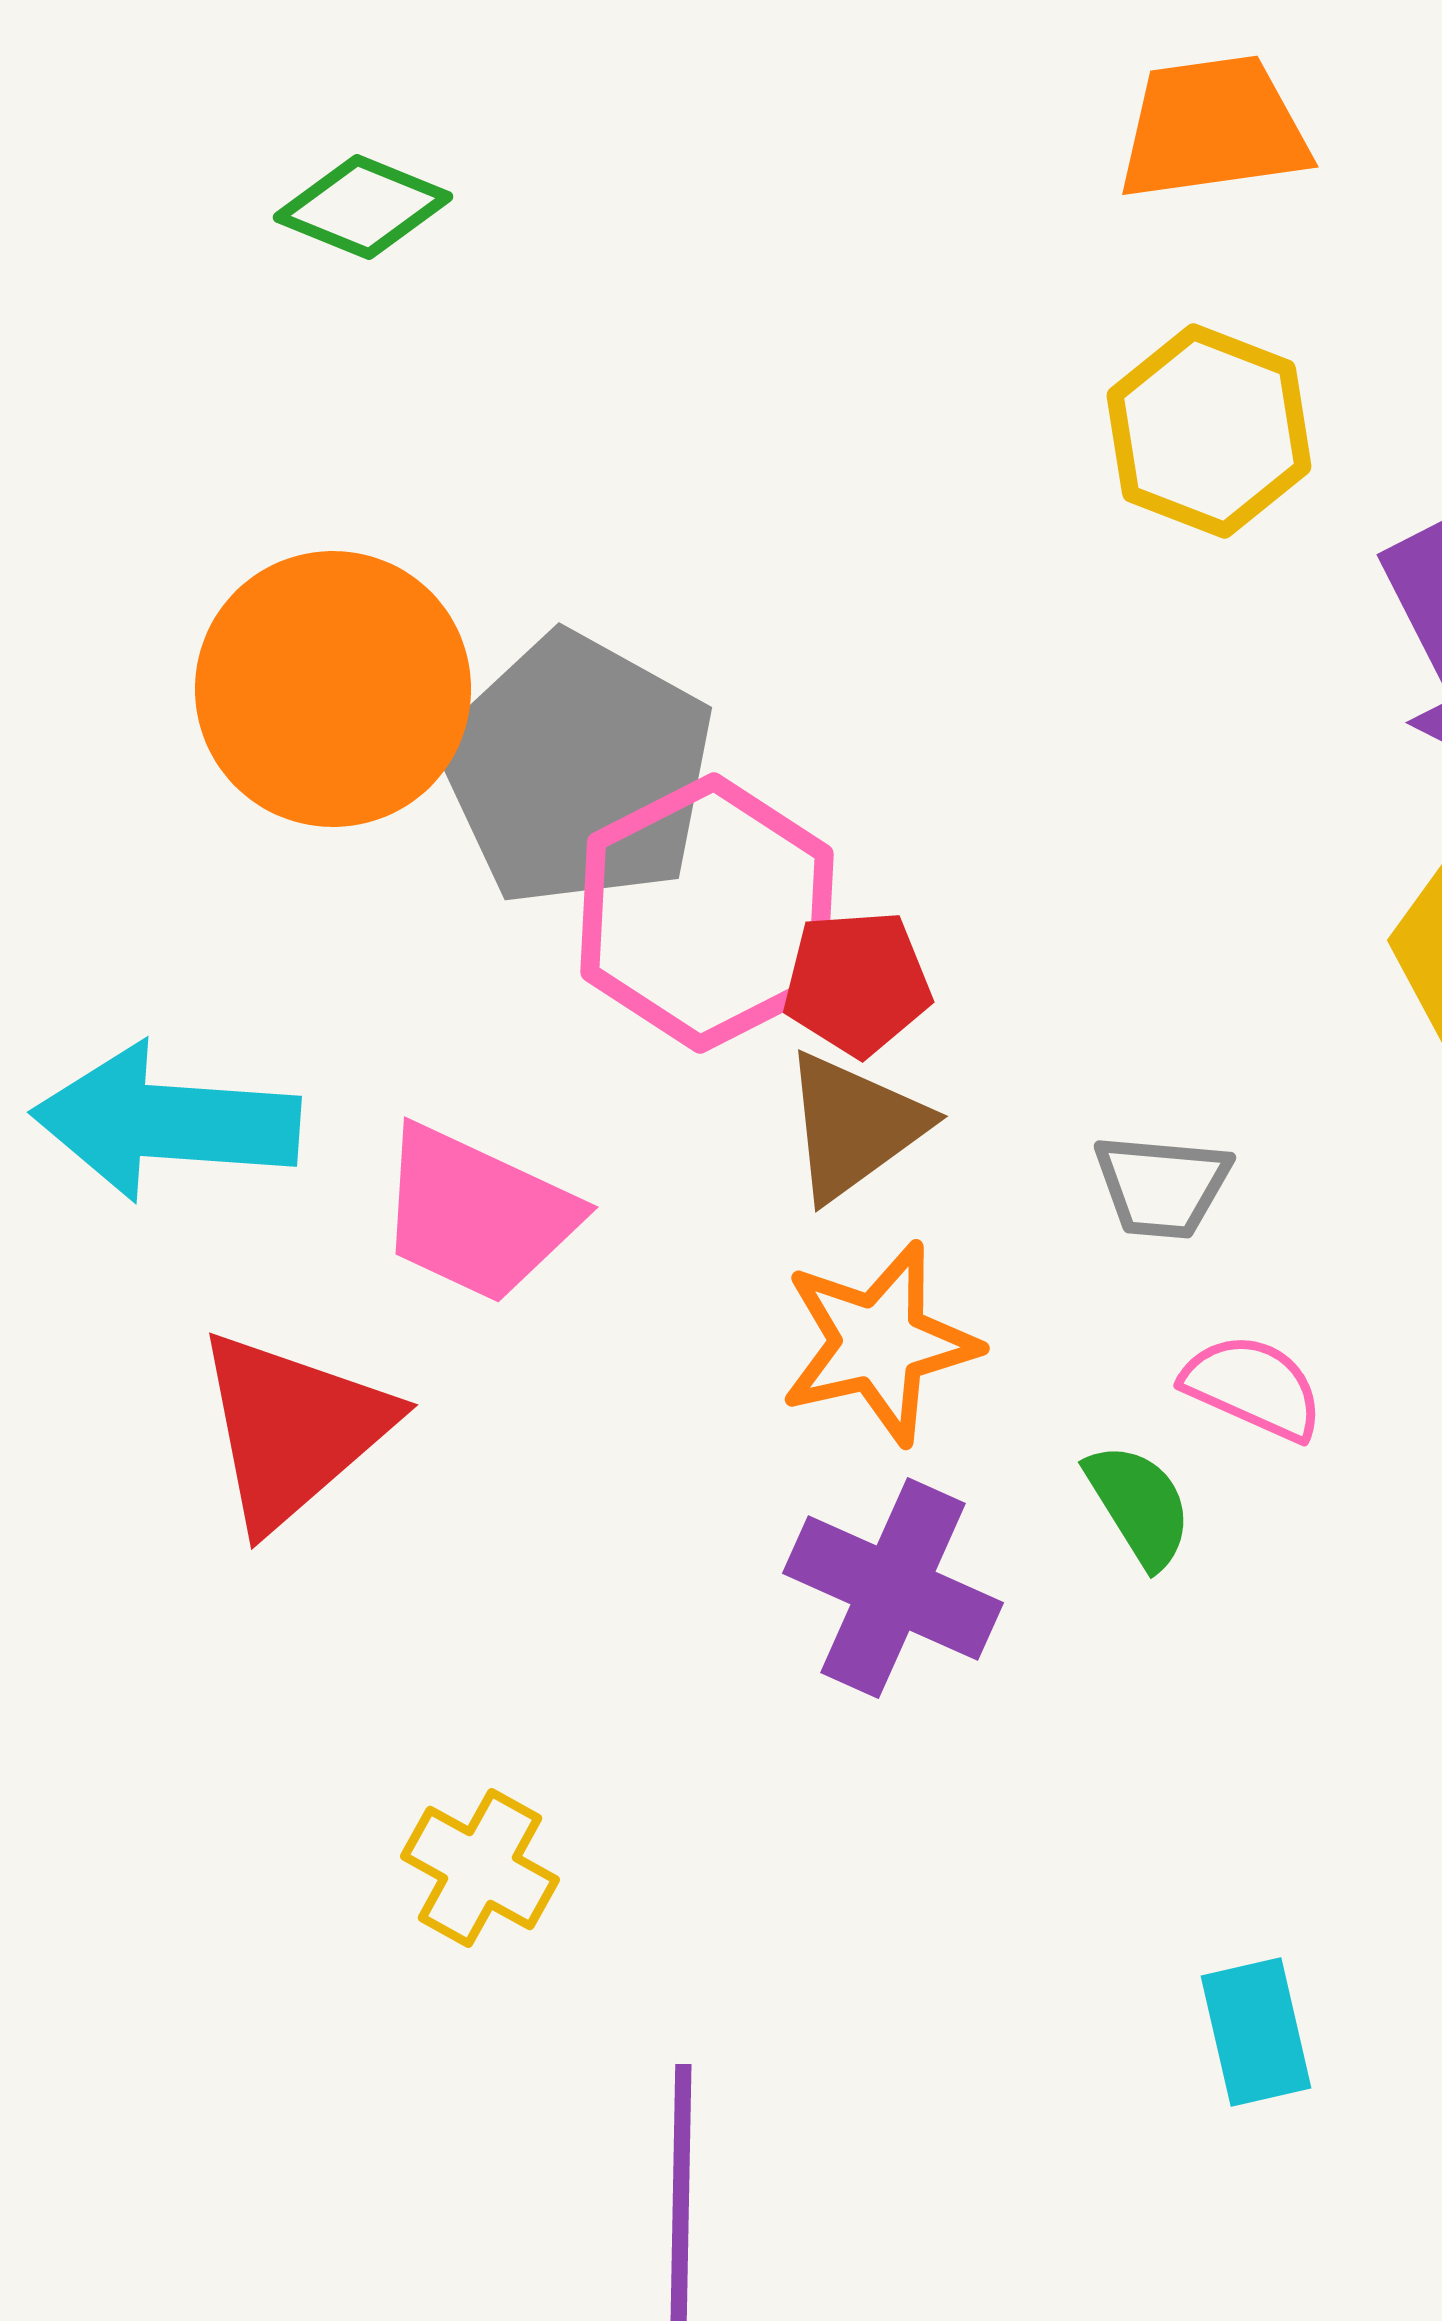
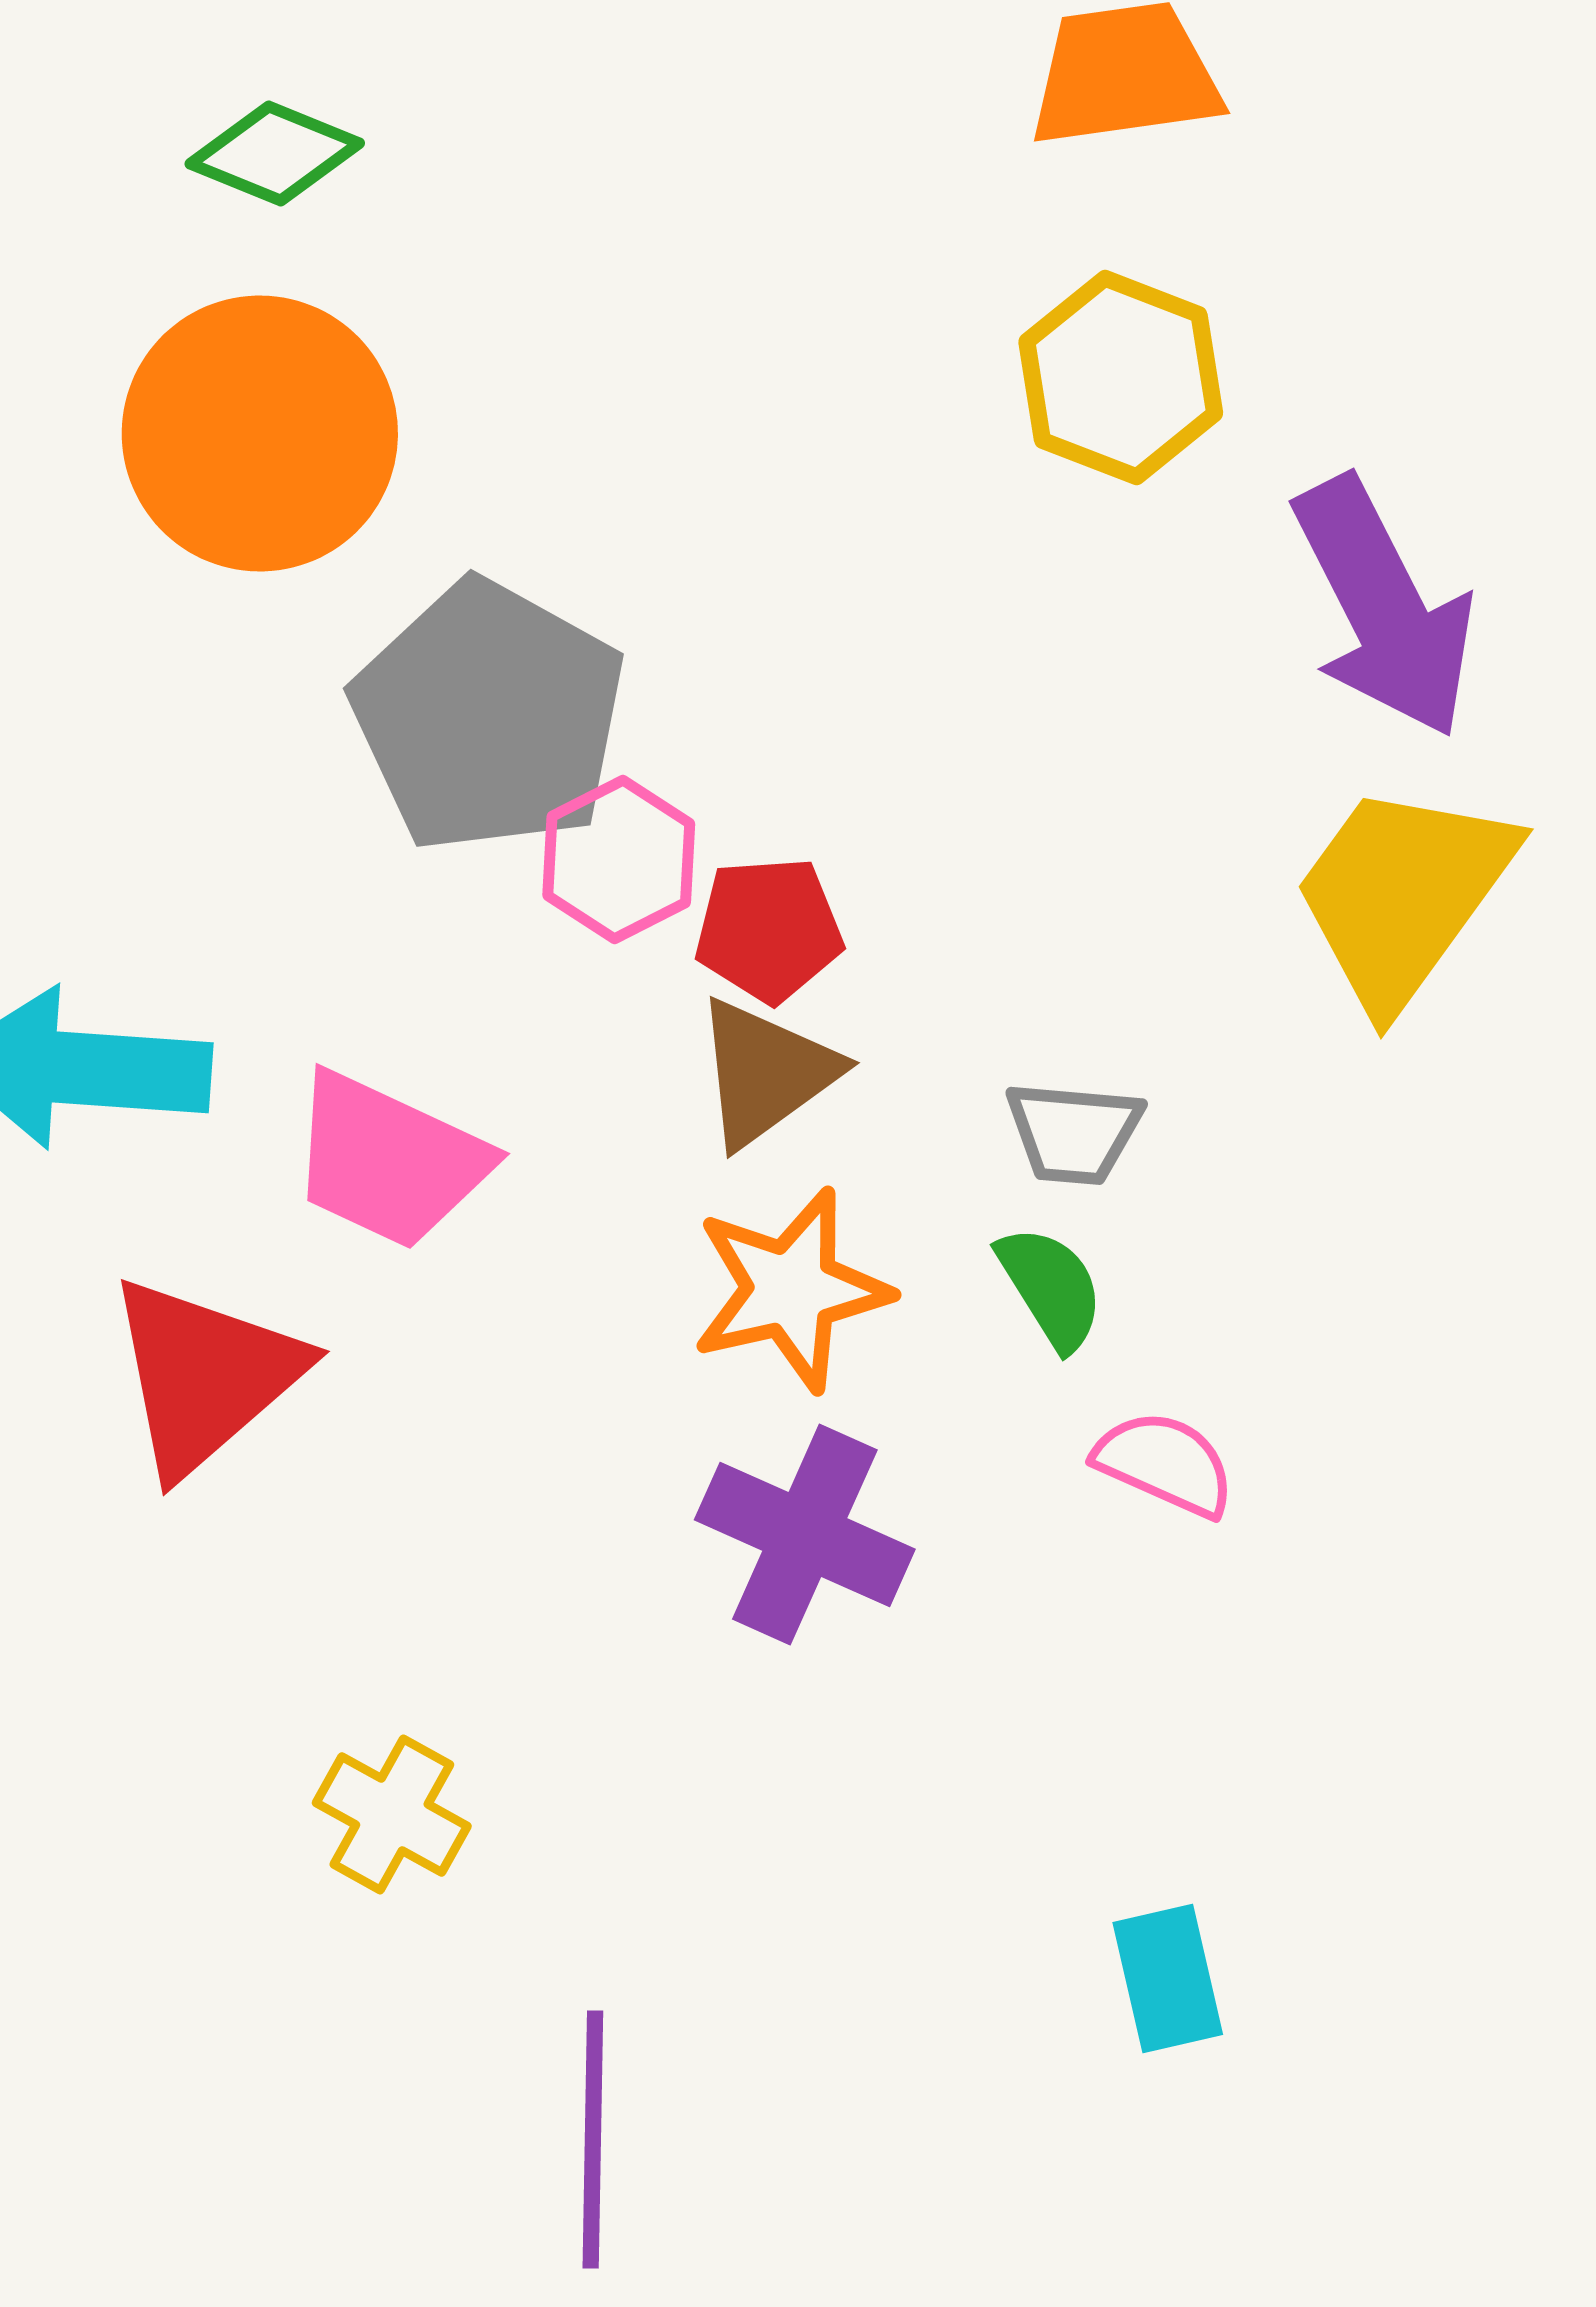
orange circle: (333, 689) -> (260, 434), moved
pink hexagon: (707, 913) -> (619, 860), size x0.6
pink semicircle: (1253, 1387) -> (1165, 1464), moved
green semicircle: (1139, 1505) -> (1051, 1288), moved

